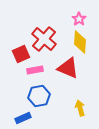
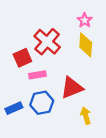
red triangle: (68, 68) -> (72, 88), moved, turned -45
blue rectangle: (23, 118) -> (14, 108), moved

